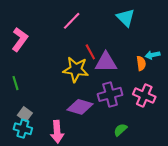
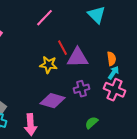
cyan arrow: (153, 55) -> (114, 73), moved, turned 136
yellow star: (76, 70) -> (49, 65), size x0.7
purple cross: (110, 94) -> (82, 89), size x0.7

